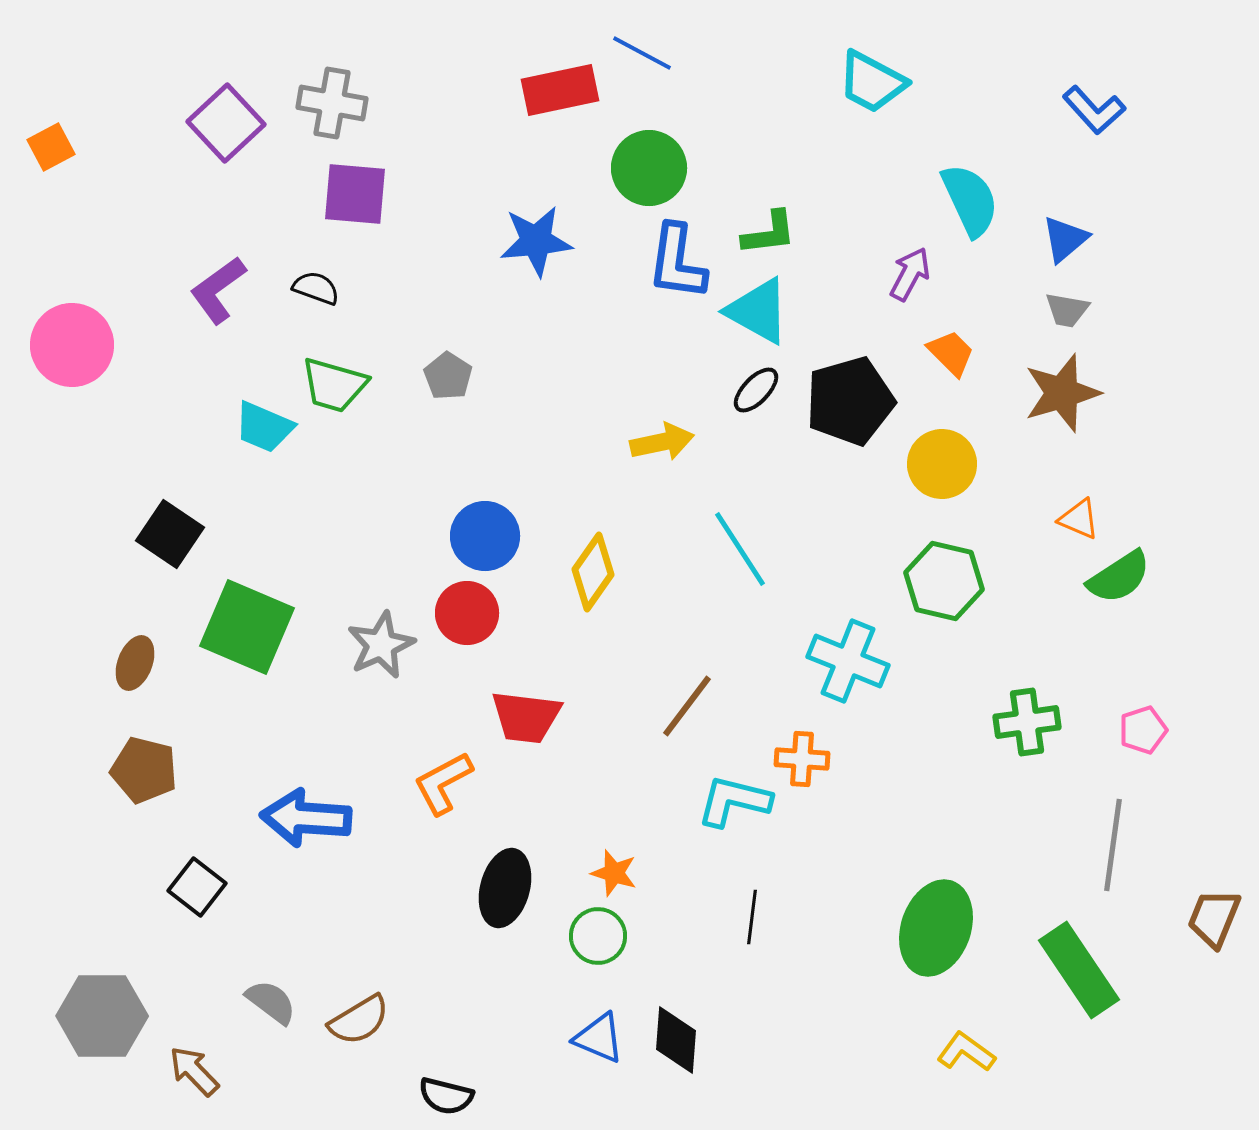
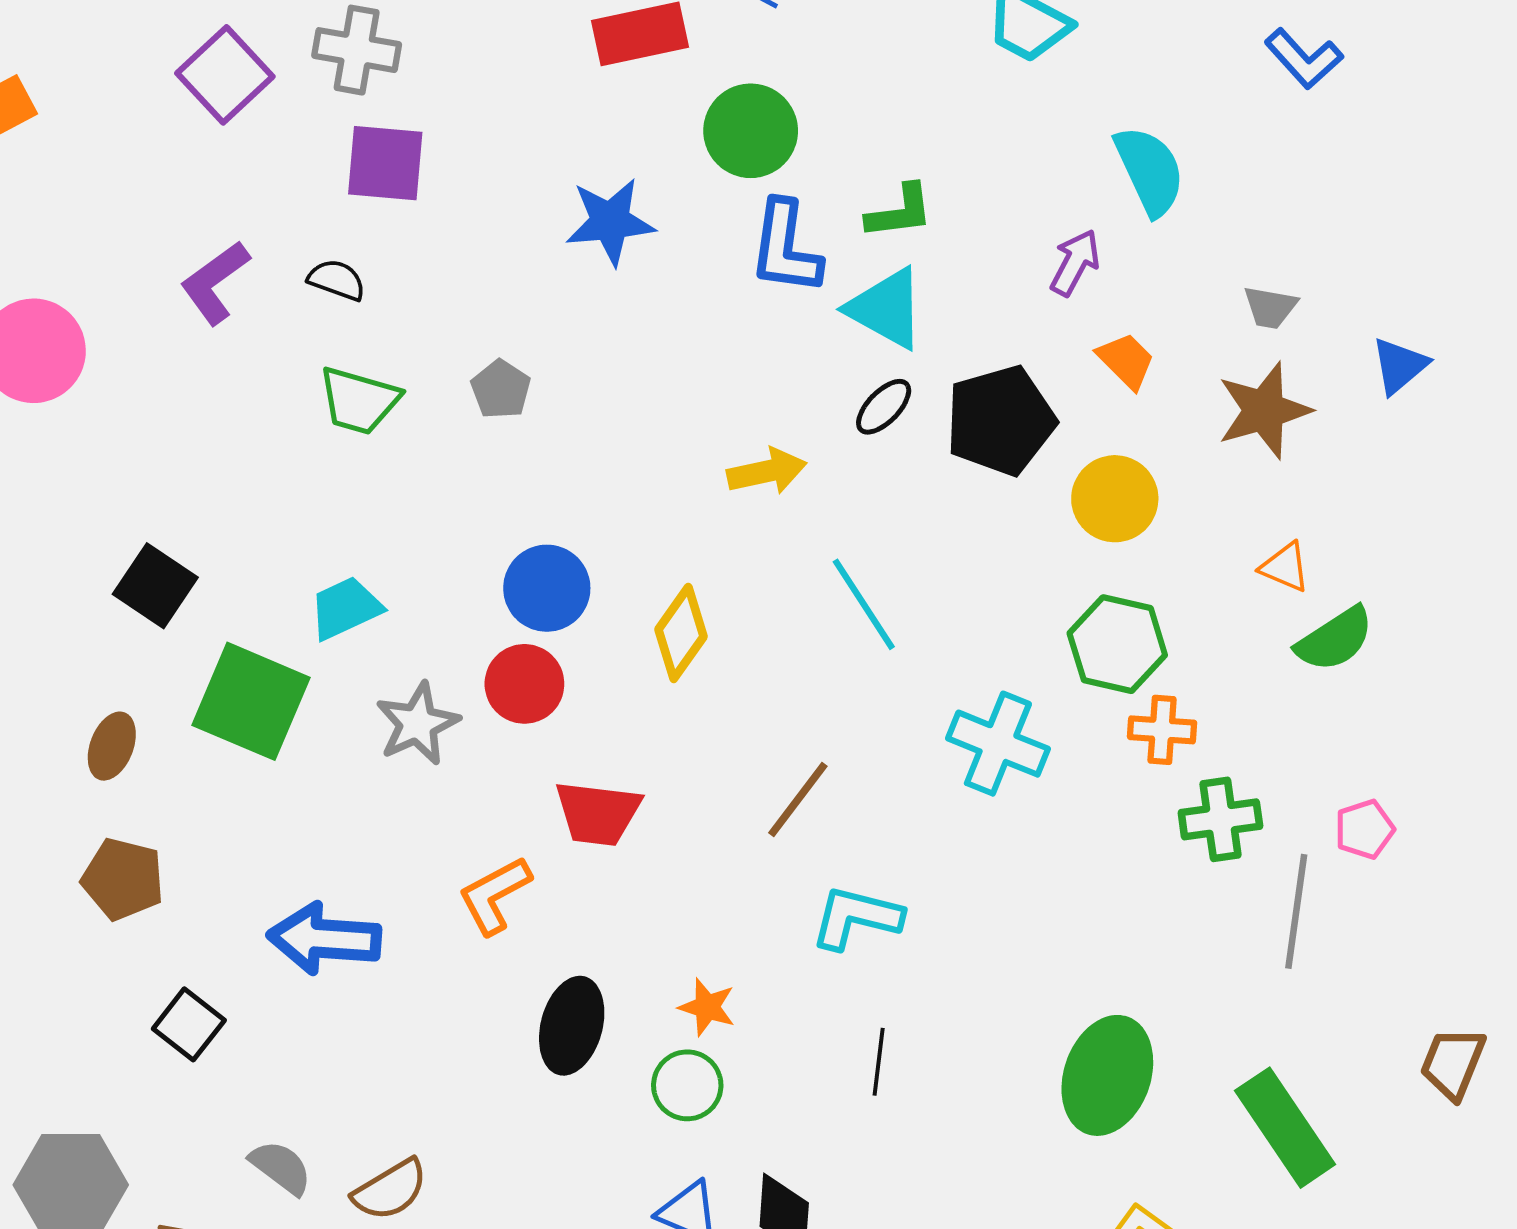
blue triangle: (1065, 239) -> (1399, 366), moved
cyan trapezoid: (264, 427) -> (345, 608), moved, turned 132
orange cross: (802, 759) -> (1162, 730), moved
gray line: (1113, 845) -> (1296, 911), moved

